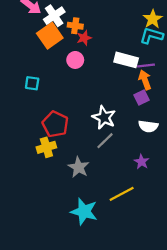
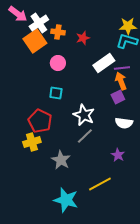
yellow star: (153, 19) -> (128, 26), turned 30
red star: (84, 38) -> (83, 38), moved
white rectangle: (126, 60) -> (104, 63), turned -50
cyan square: (32, 83) -> (56, 93), moved

